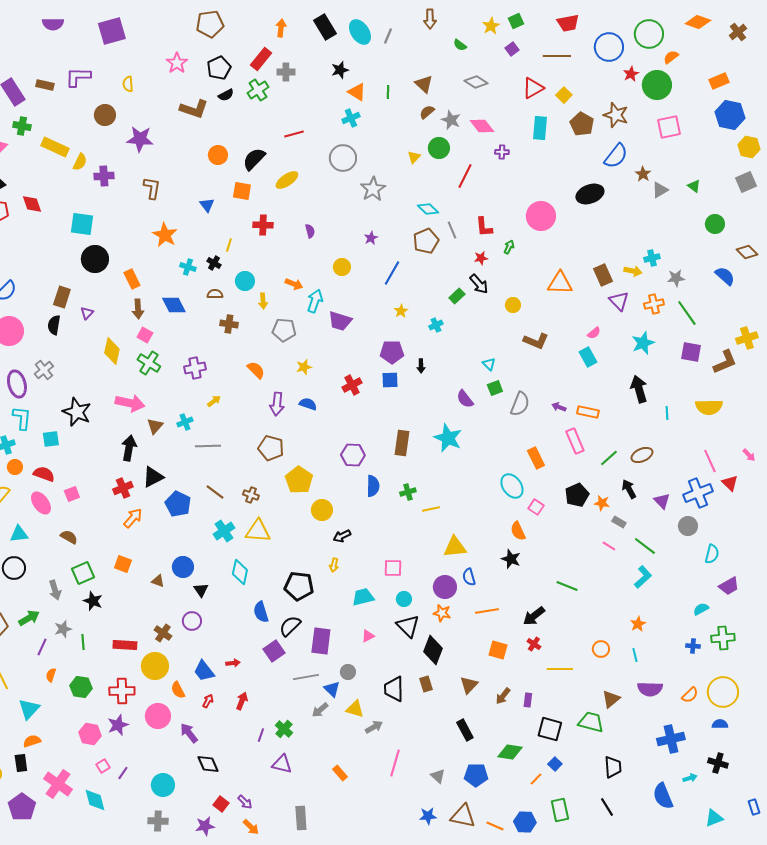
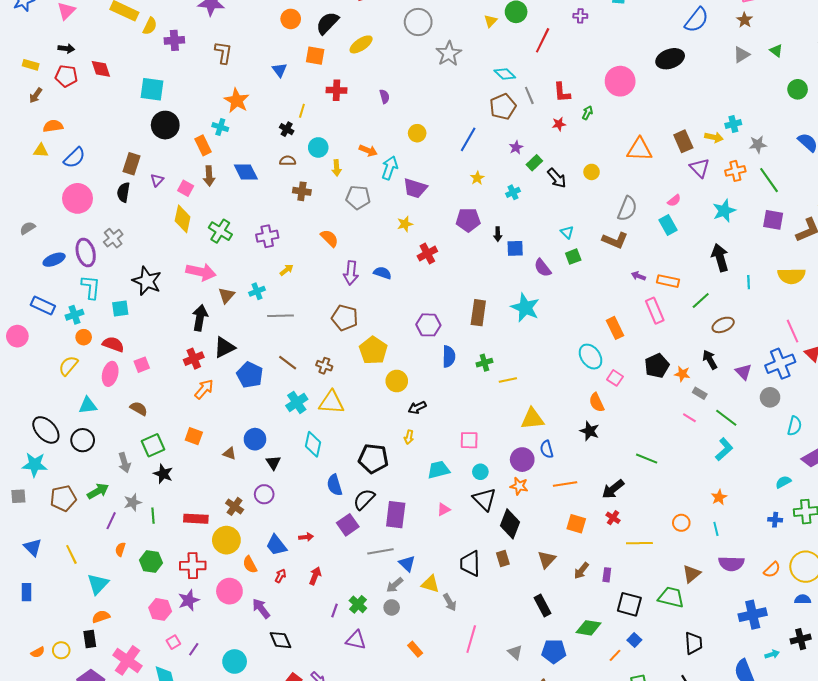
brown star: (643, 174) -> (745, 20), moved
purple star: (371, 238) -> (516, 147), moved
cyan cross: (188, 267) -> (220, 127), moved
black arrow: (479, 284) -> (557, 178), moved
pink square: (145, 335) -> (186, 188), moved
brown L-shape: (536, 341) -> (615, 240), moved
yellow star: (304, 367) -> (405, 224), moved
blue square: (390, 380) -> (515, 248), moved
gray semicircle: (520, 404) -> (627, 209), moved
green line: (609, 458) -> (701, 300), moved
pink ellipse: (41, 503) -> (110, 374), turned 50
gray circle: (348, 672) -> (392, 607), moved
gray arrow: (374, 727) -> (450, 602), turned 90
black cross: (718, 763) -> (801, 639), turned -30

